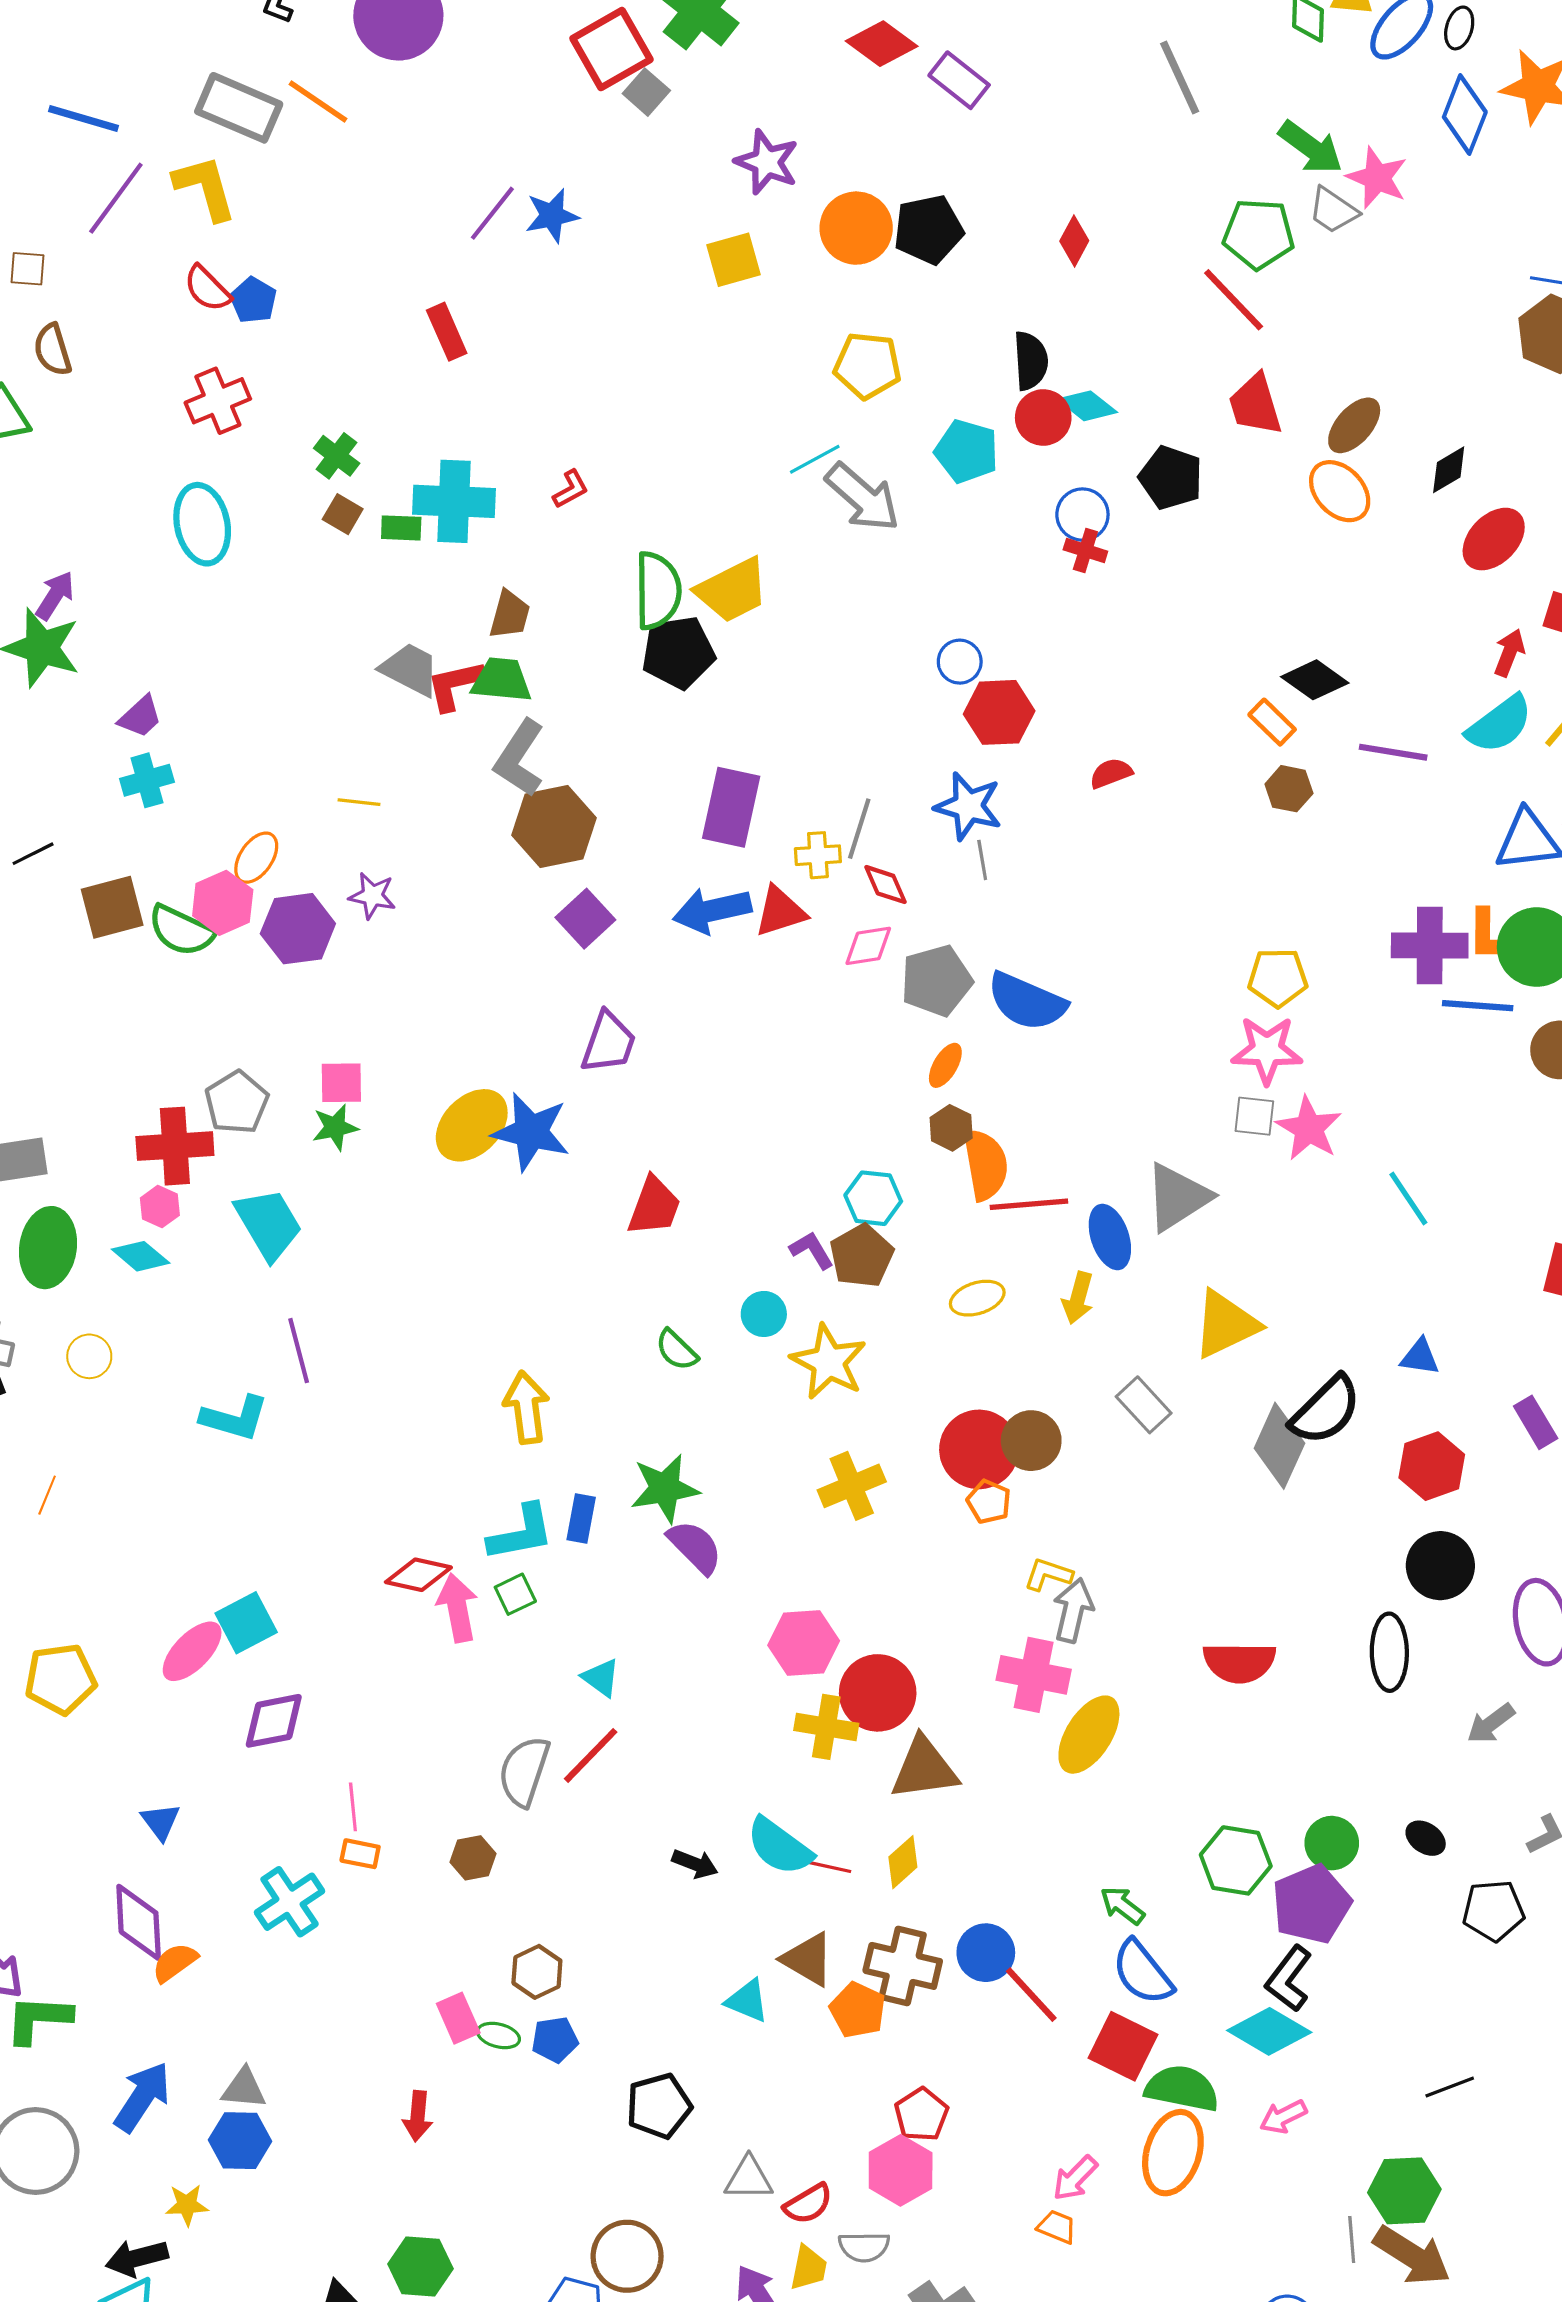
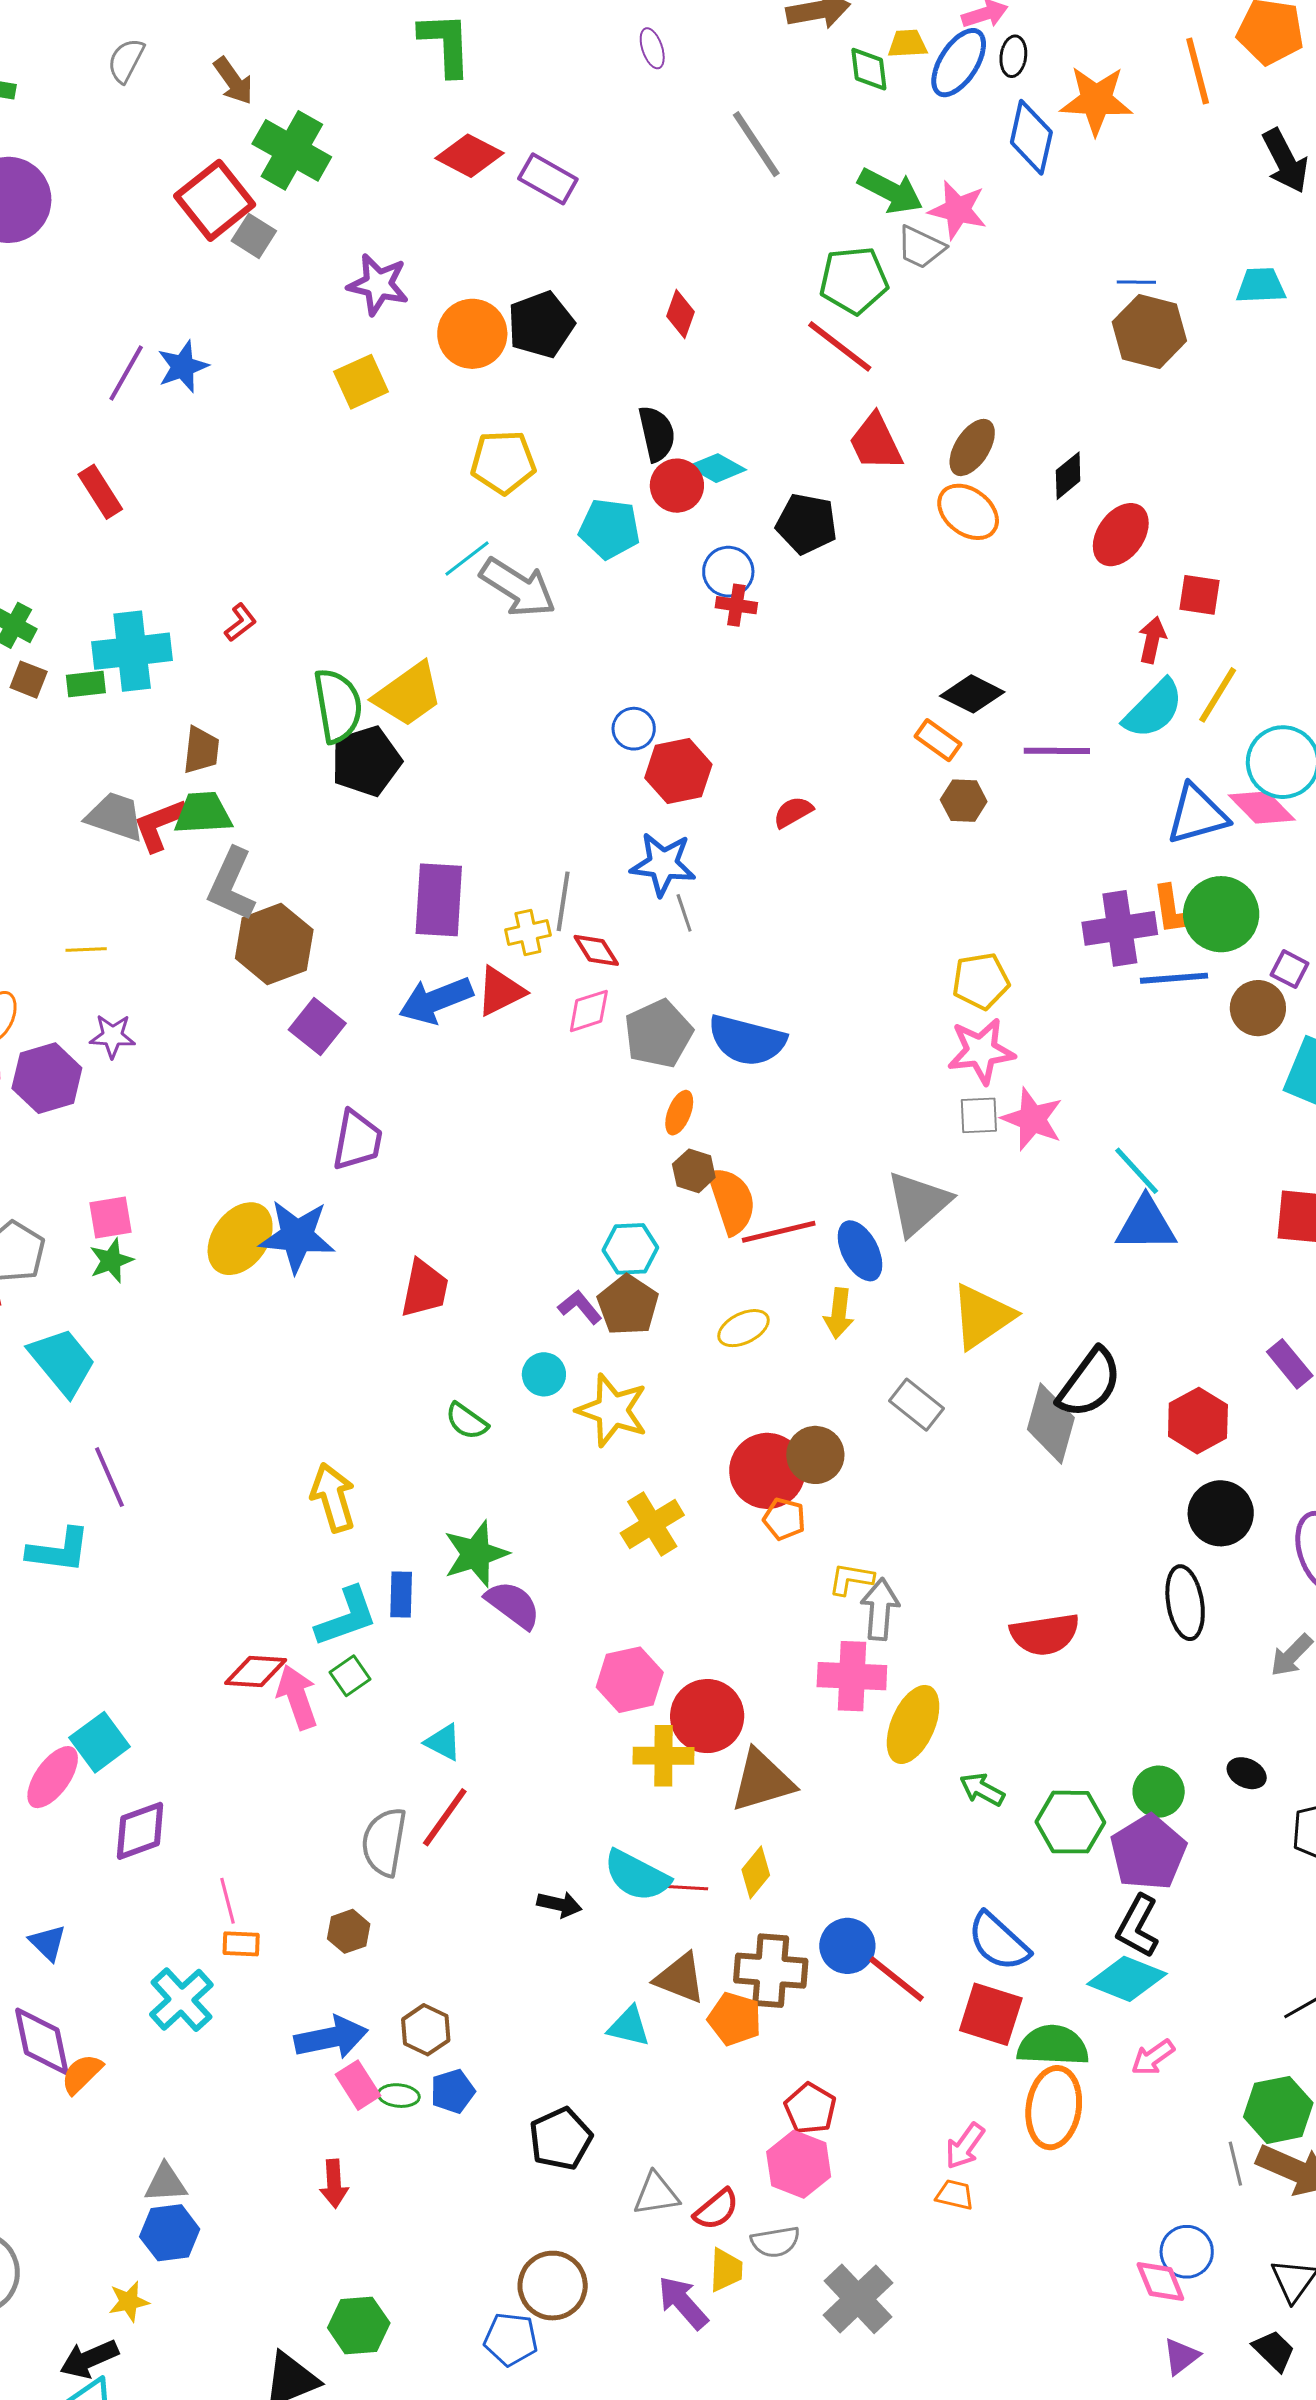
blue triangle: (1420, 1357) -> (1146, 1224), moved, size x1.6
green arrow: (1122, 1906) -> (982, 1789), moved
blue arrow: (142, 2097) -> (331, 2038), moved, turned 54

